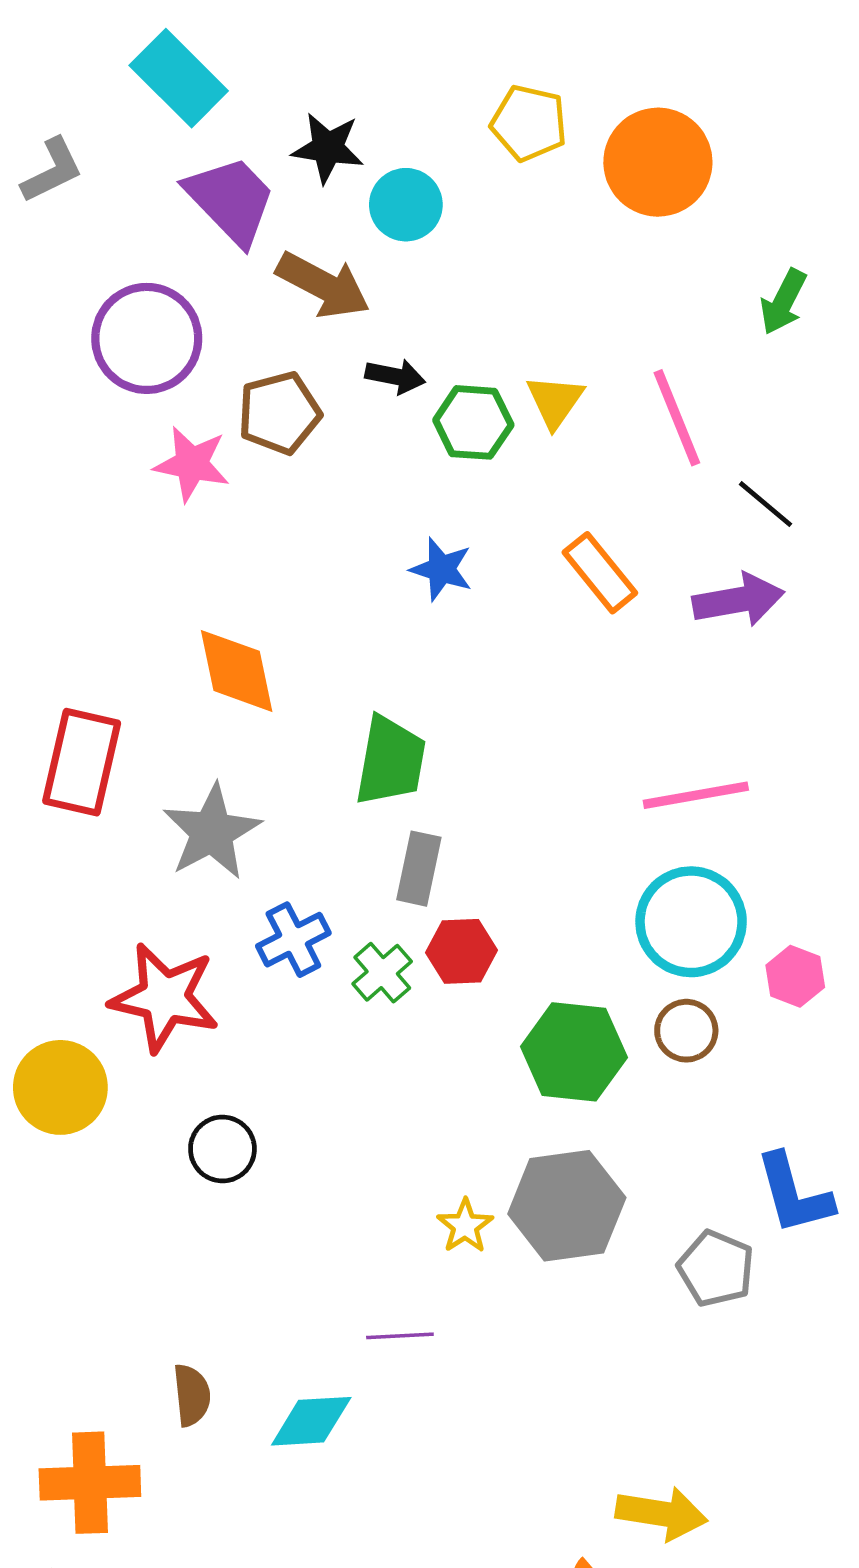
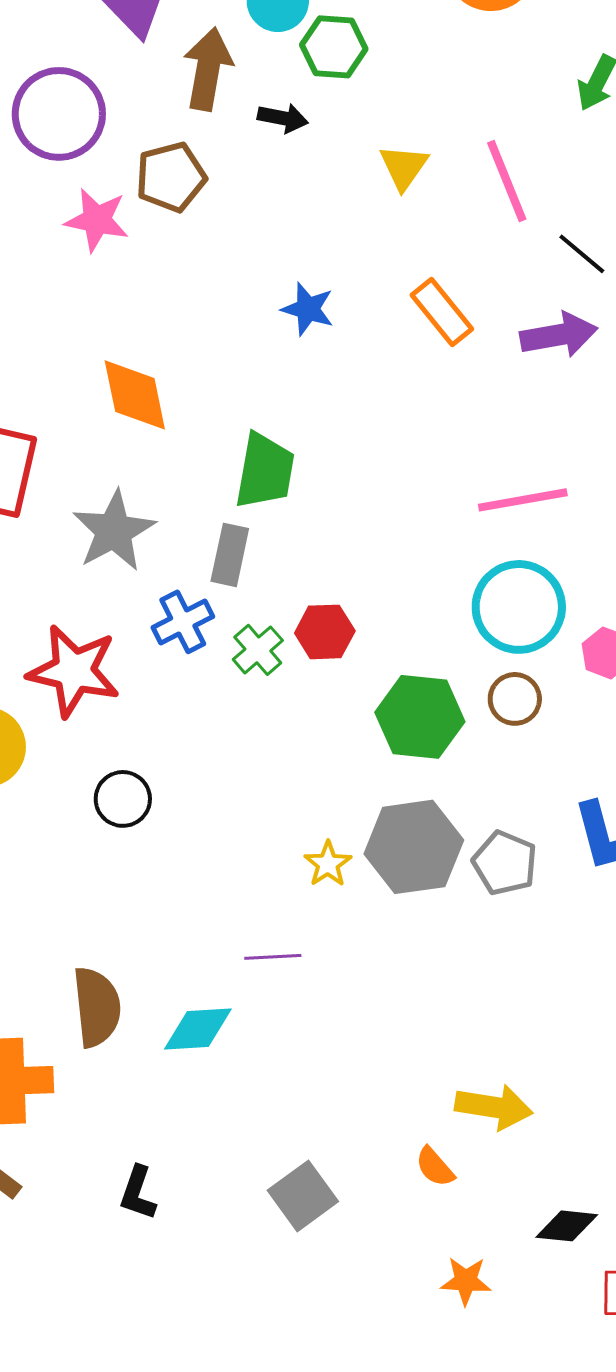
brown arrow: (323, 285) -> (208, 69), turned -108
black arrow: (395, 376) -> (283, 118), moved
green hexagon: (473, 422) -> (334, 47), moved
gray rectangle: (419, 869) -> (230, 555), moved
gray pentagon: (716, 1269) -> (505, 863), moved
brown semicircle: (192, 1395) -> (97, 1007), size x1.5

